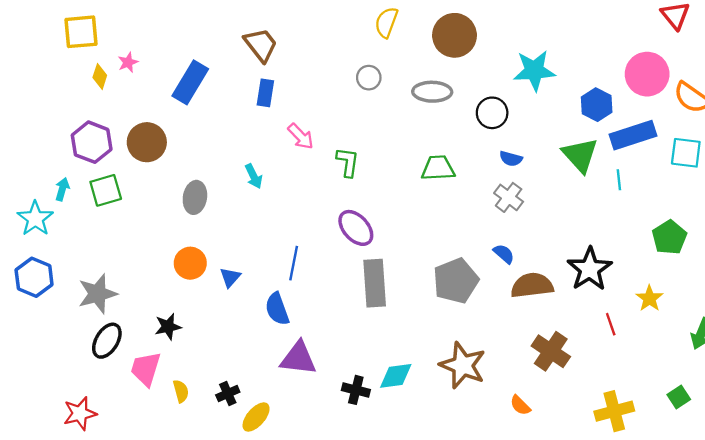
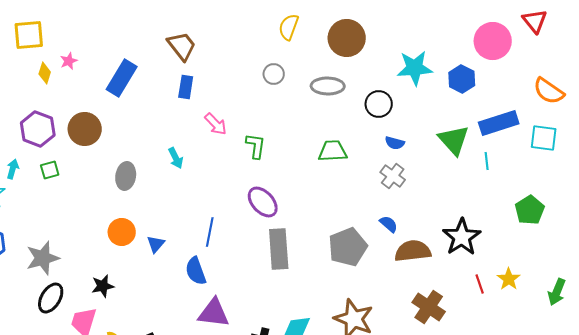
pink circle: (647, 74) -> (493, 41), moved
blue hexagon: (597, 105) -> (462, 79), moved
green square: (106, 190) -> (50, 170), size x0.7
yellow star: (649, 298) -> (509, 279), moved

